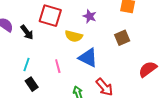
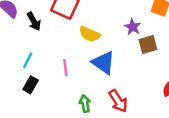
purple star: (90, 16) -> (133, 27), moved
black rectangle: (32, 84) -> (31, 85), turned 56

